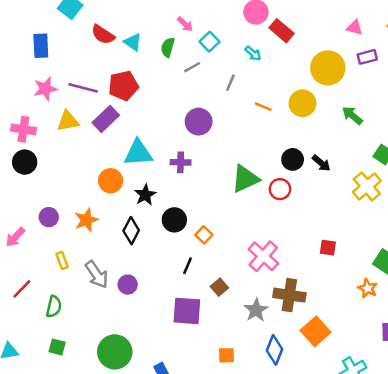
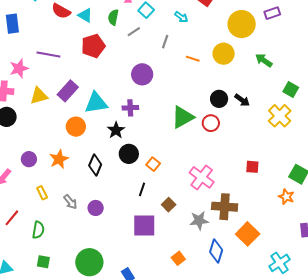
red pentagon: (123, 86) -> (93, 46), moved
pink star: (45, 89) -> (19, 68), moved
purple rectangle: (106, 119) -> (68, 91), moved
yellow triangle: (68, 121) -> (39, 96), moved
black star: (145, 195) -> (116, 130), moved
gray arrow: (97, 274) -> (70, 202), size x0.7
gray star: (256, 310) -> (199, 221), turned 30
orange square: (227, 355) -> (178, 258), turned -32

